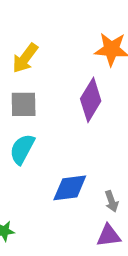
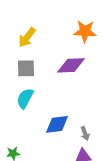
purple diamond: (91, 100) -> (71, 65), turned 56

